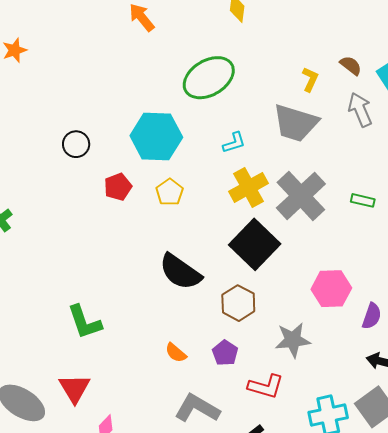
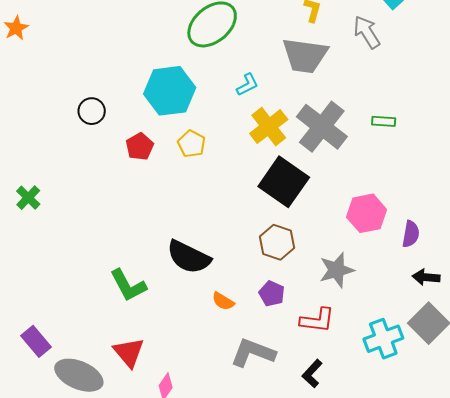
black semicircle: (180, 272) -> (189, 257), moved

